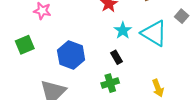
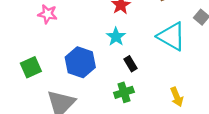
cyan star: (123, 30) -> (116, 37), moved
green square: (25, 45) -> (31, 67), moved

